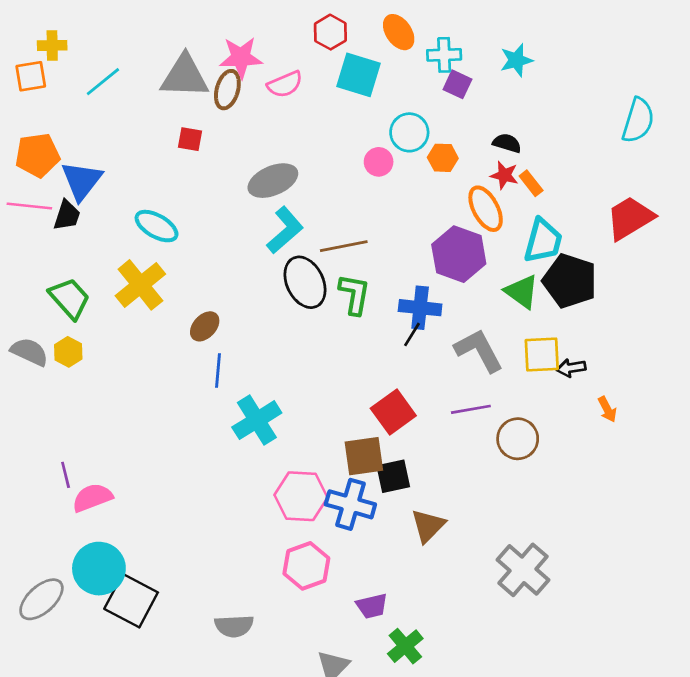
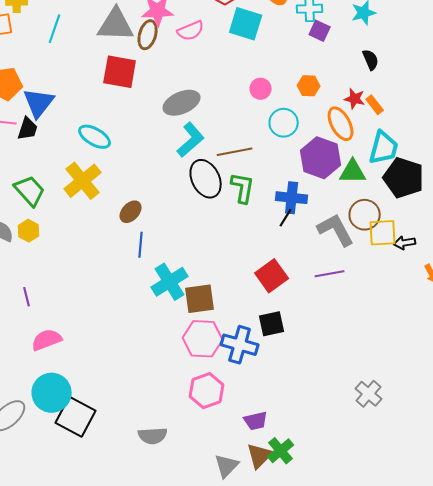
cyan line: (103, 82) -> (55, 29), turned -32
cyan circle: (409, 132) -> (284, 123), moved
red square: (190, 139) -> (120, 72), size x1.8
black semicircle: (507, 143) -> (371, 60), moved, turned 50
green triangle: (522, 292) -> (353, 172), moved, turned -36
brown circle: (518, 439) -> (365, 215), moved
brown square: (364, 456) -> (200, 299), moved
purple line: (66, 475) -> (27, 297), moved
brown triangle: (428, 526) -> (260, 456), moved
gray cross: (523, 570) -> (369, 394), size x0.7

